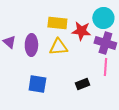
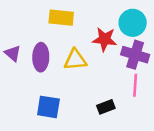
yellow rectangle: (57, 23) -> (61, 18), moved

